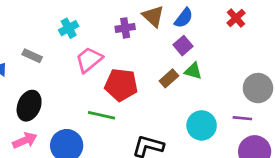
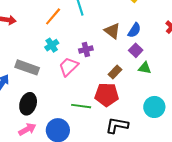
purple cross: (125, 28) -> (86, 49), moved
gray rectangle: (32, 56) -> (27, 67), size x1.6
brown rectangle: (169, 78) -> (115, 72), moved
red pentagon: (121, 85) -> (107, 95), moved

